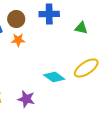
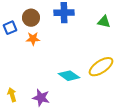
green triangle: (81, 28) -> (104, 22), moved

